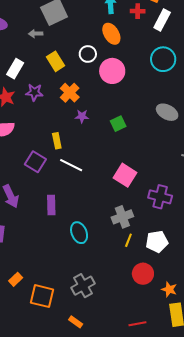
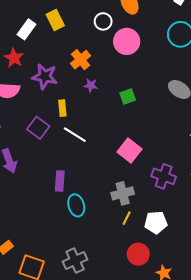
yellow rectangle: (55, 61) -> (55, 20), moved
purple star: (34, 92) -> (45, 77), moved, size x1.4
purple rectangle: (51, 205) -> (60, 181), moved

